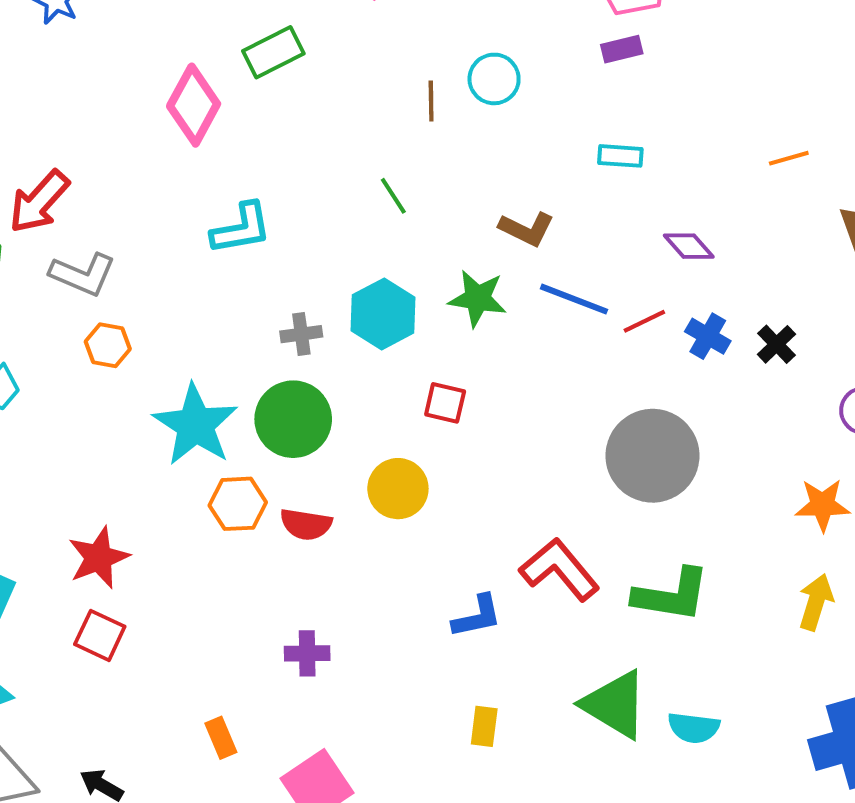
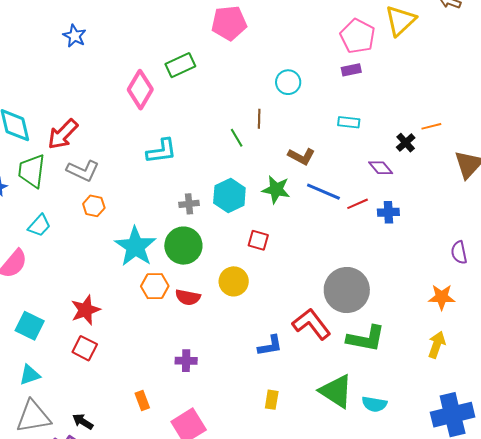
brown line: (431, 101) -> (259, 119), moved
blue cross: (708, 336) -> (388, 212), turned -35
black cross: (776, 344) -> (406, 143), moved
gray circle: (652, 456) -> (347, 290), moved

